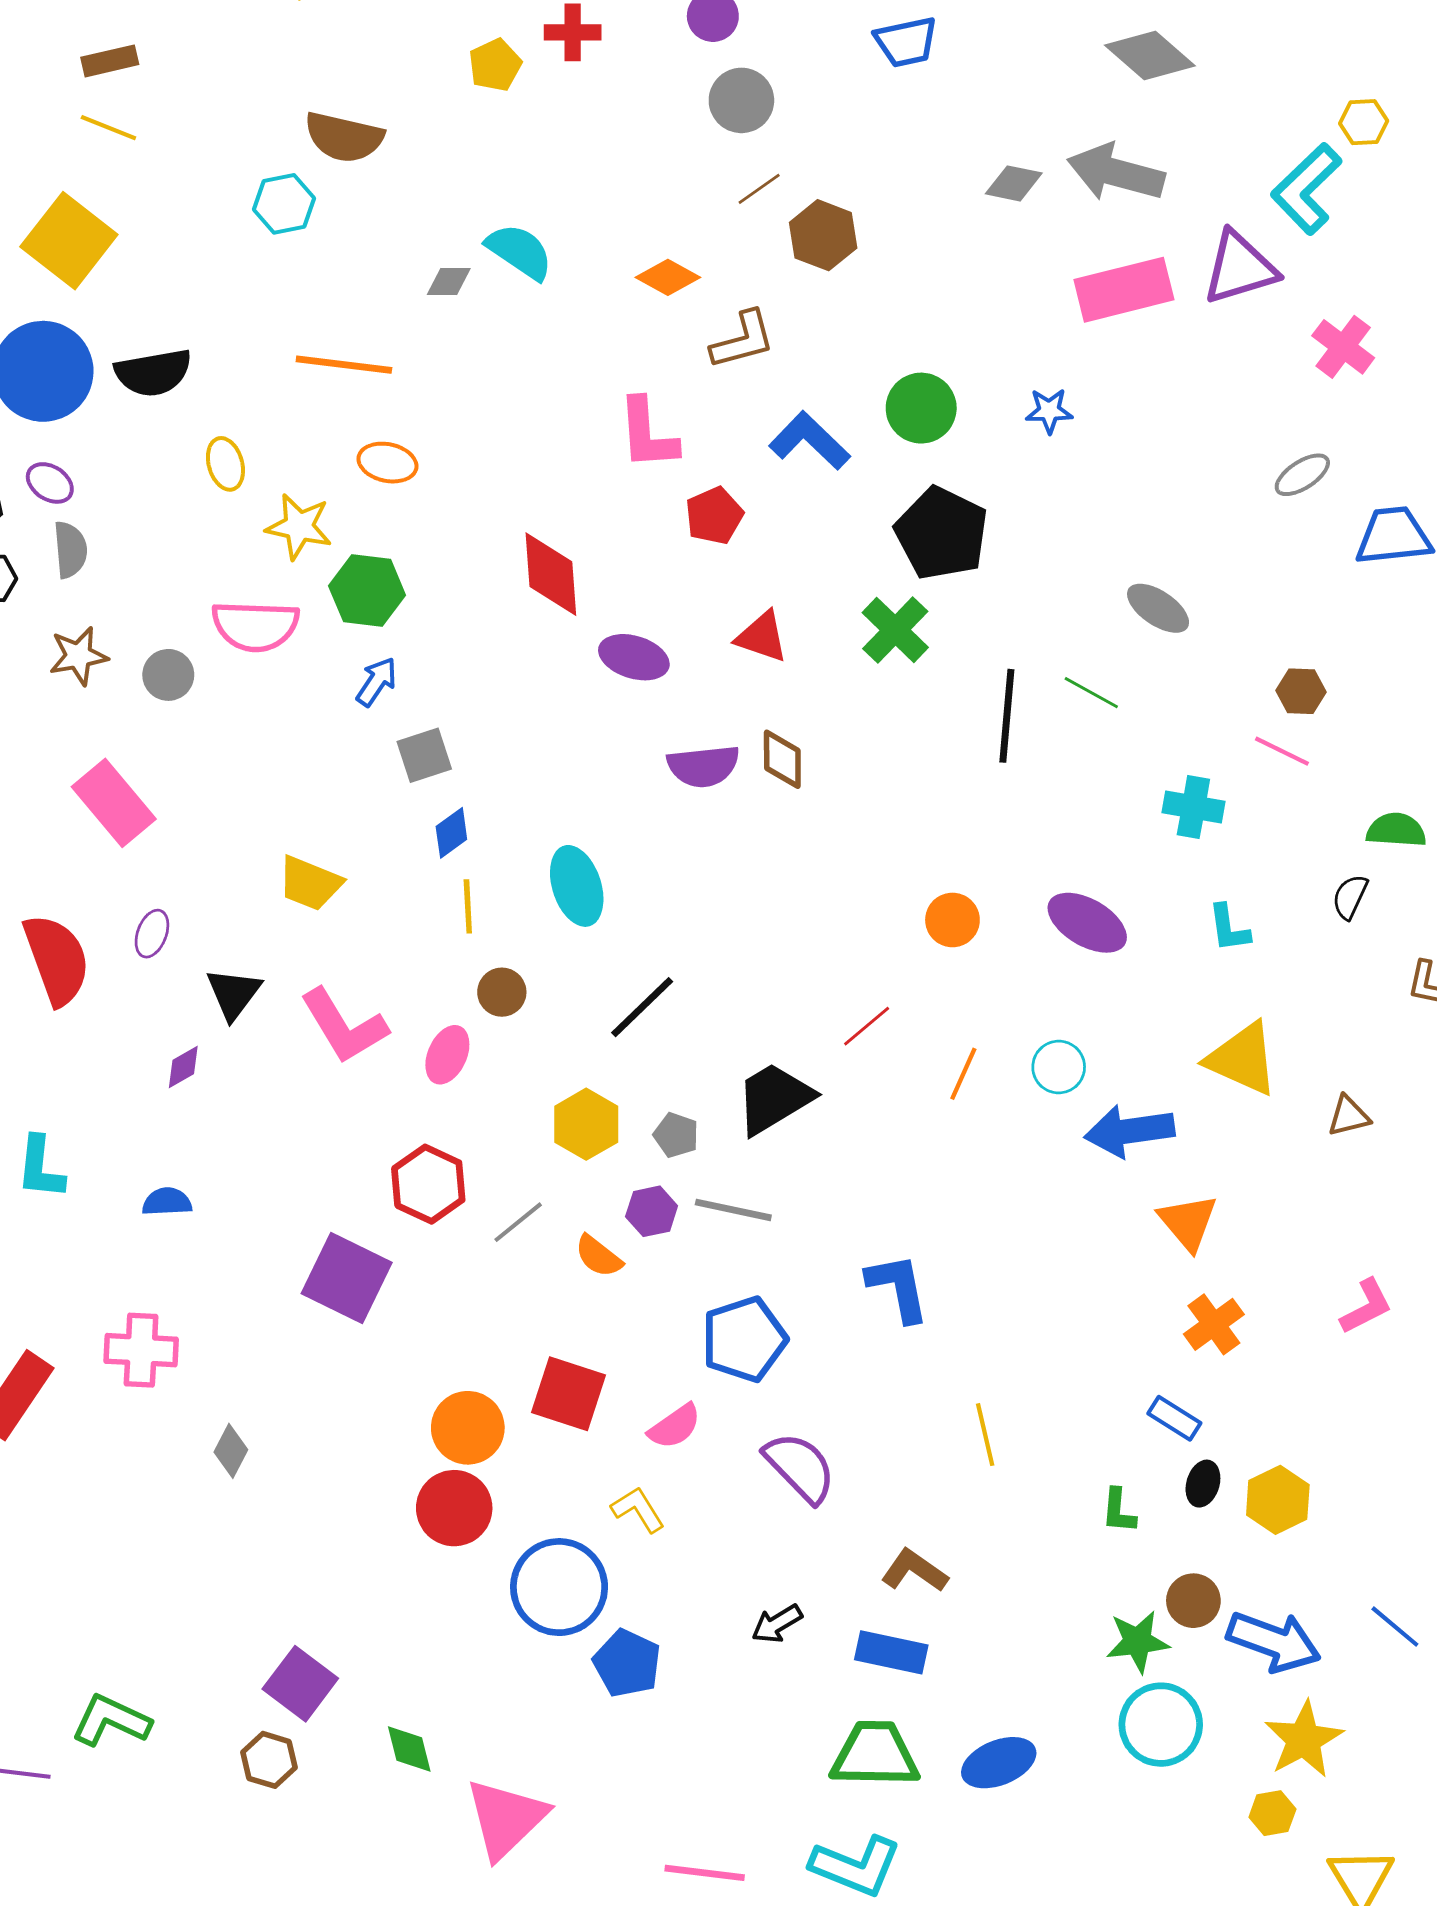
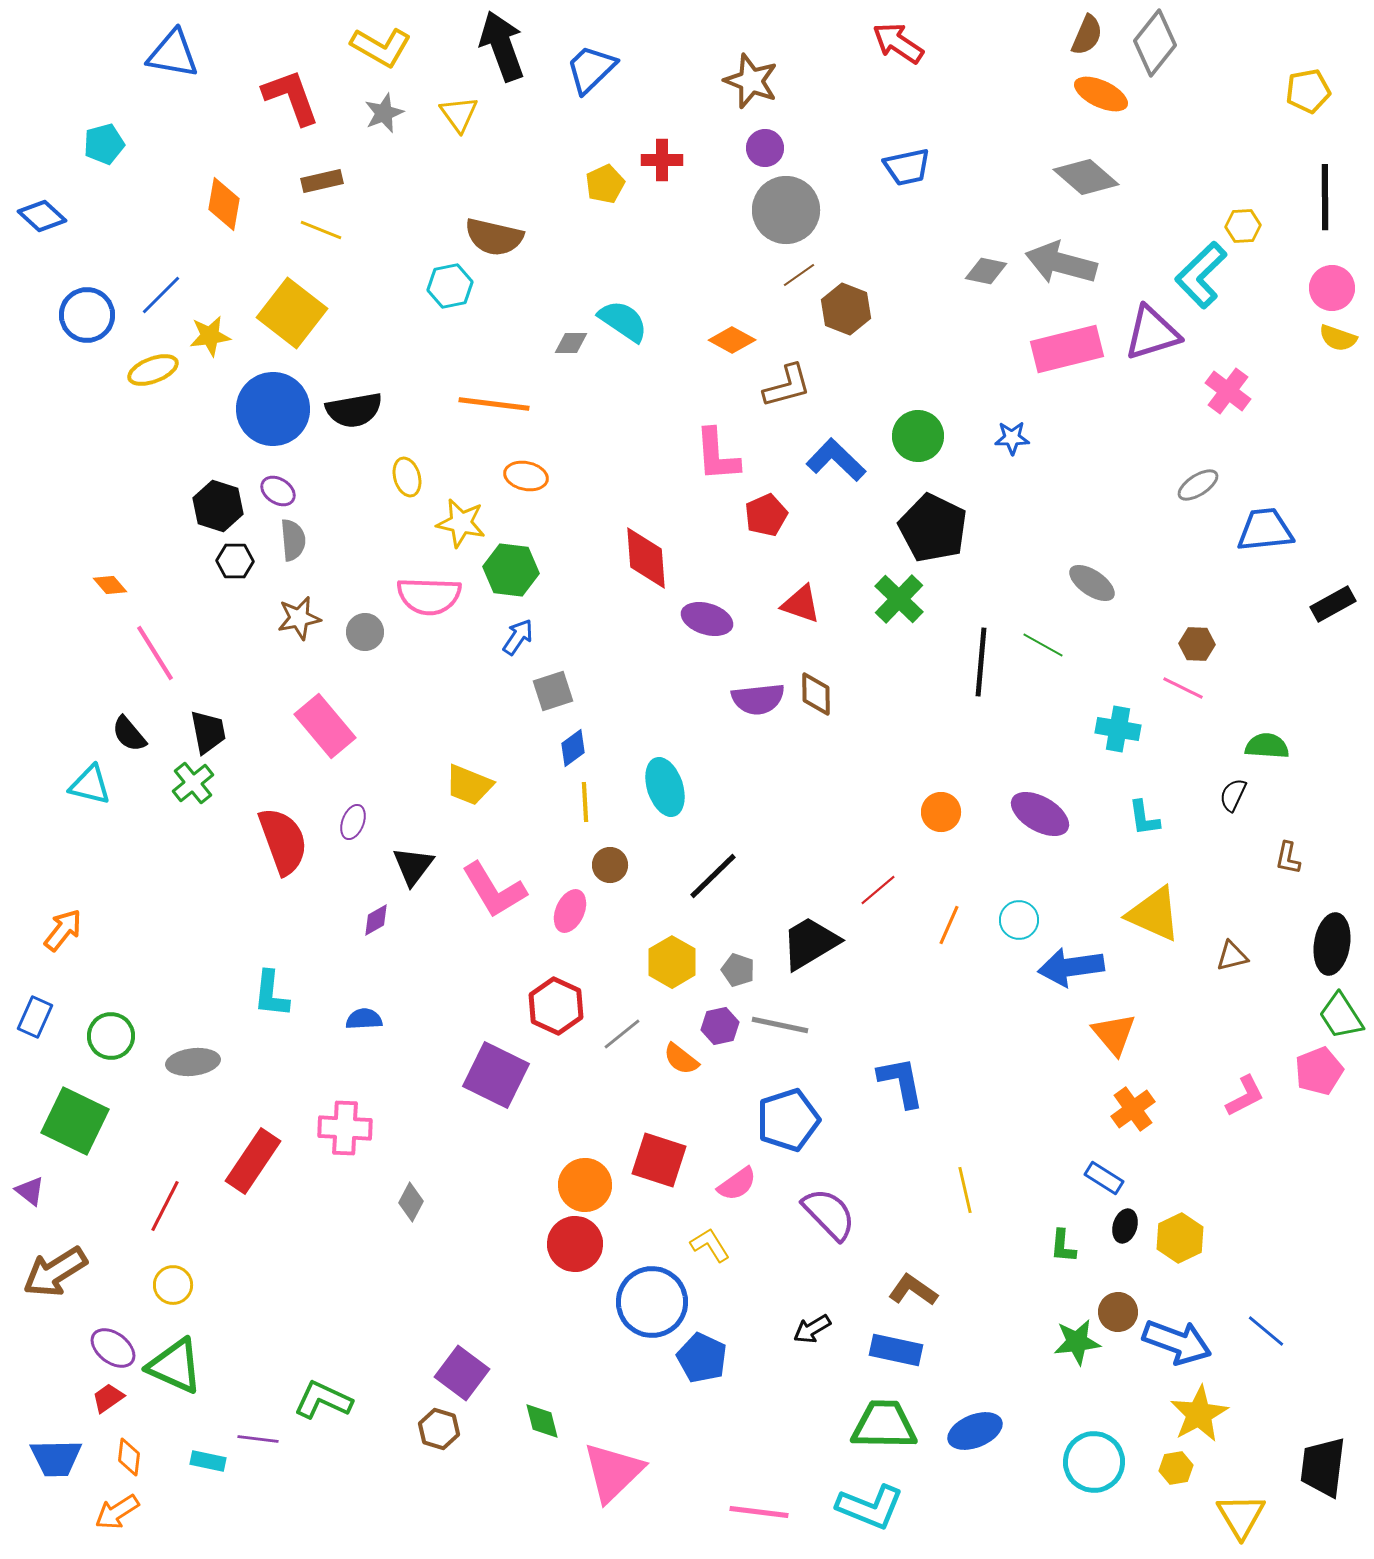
gray circle: (741, 100) -> (786, 210), size x1.4
cyan circle: (1161, 1725) -> (1094, 1462), moved

